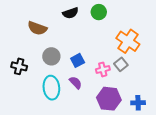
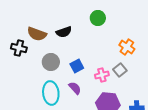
black semicircle: (71, 13) -> (64, 32), moved
orange cross: (128, 41) -> (127, 47), size x0.7
black cross: (19, 66) -> (19, 48), moved

